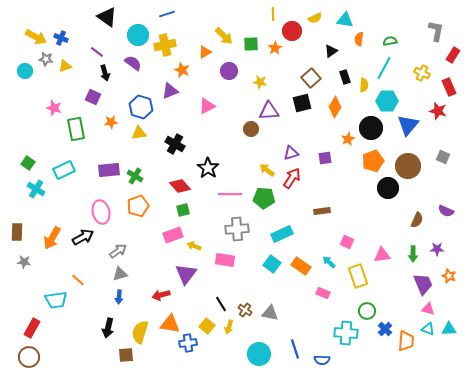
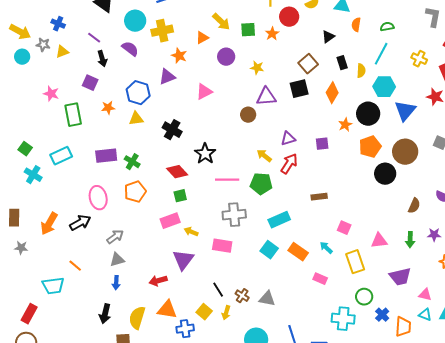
yellow arrow: (36, 37) -> (20, 32), moved
purple trapezoid: (423, 284) -> (400, 277), moved, turned 100

